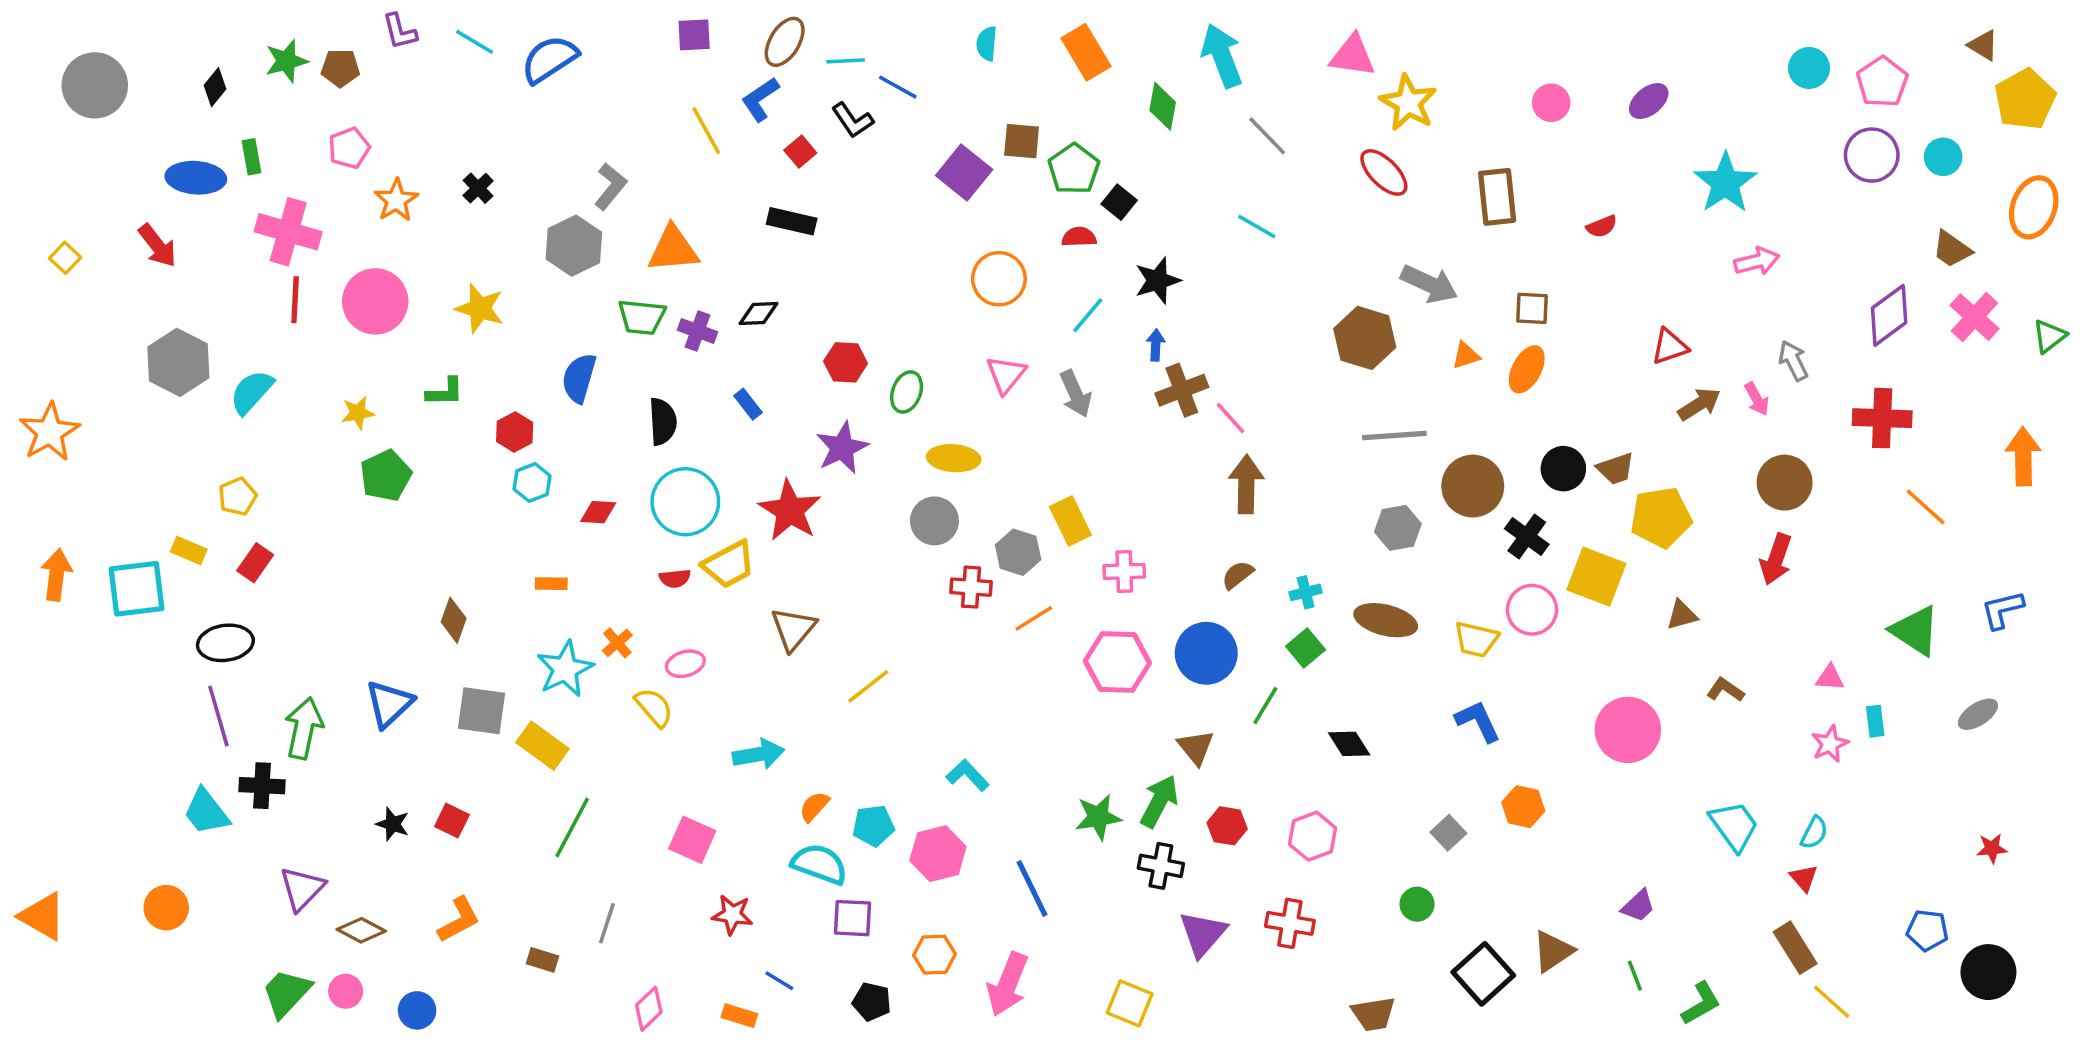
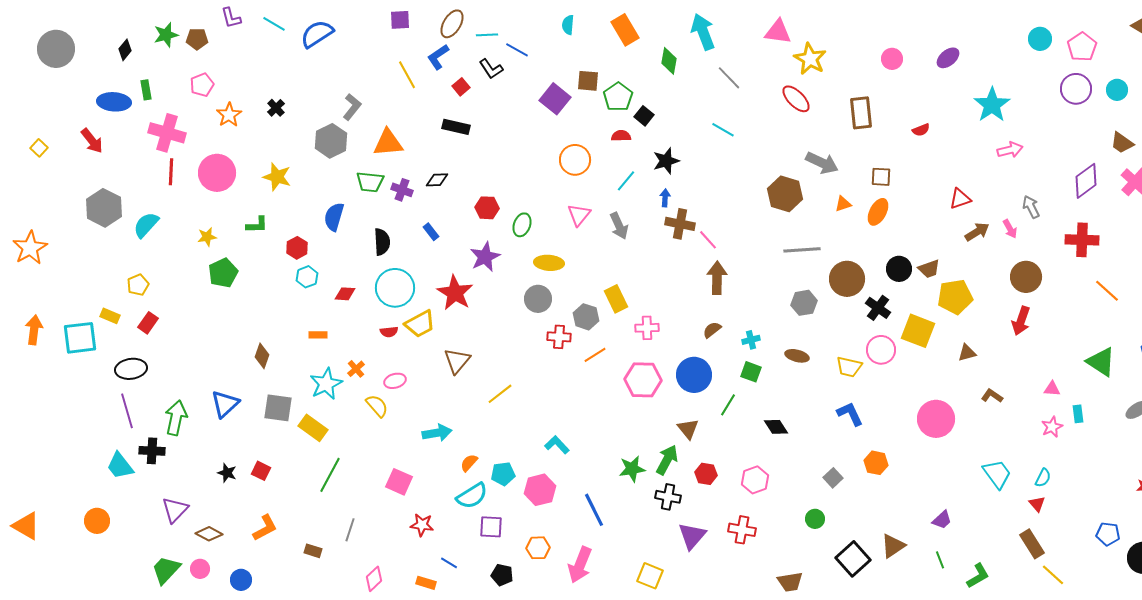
brown cross: (1182, 390) -> (680, 224), turned 32
brown ellipse: (1386, 620) -> (797, 356), size x0.7
green square: (1306, 648) -> (751, 372), turned -30
cyan semicircle: (819, 864) -> (472, 496), turned 128

